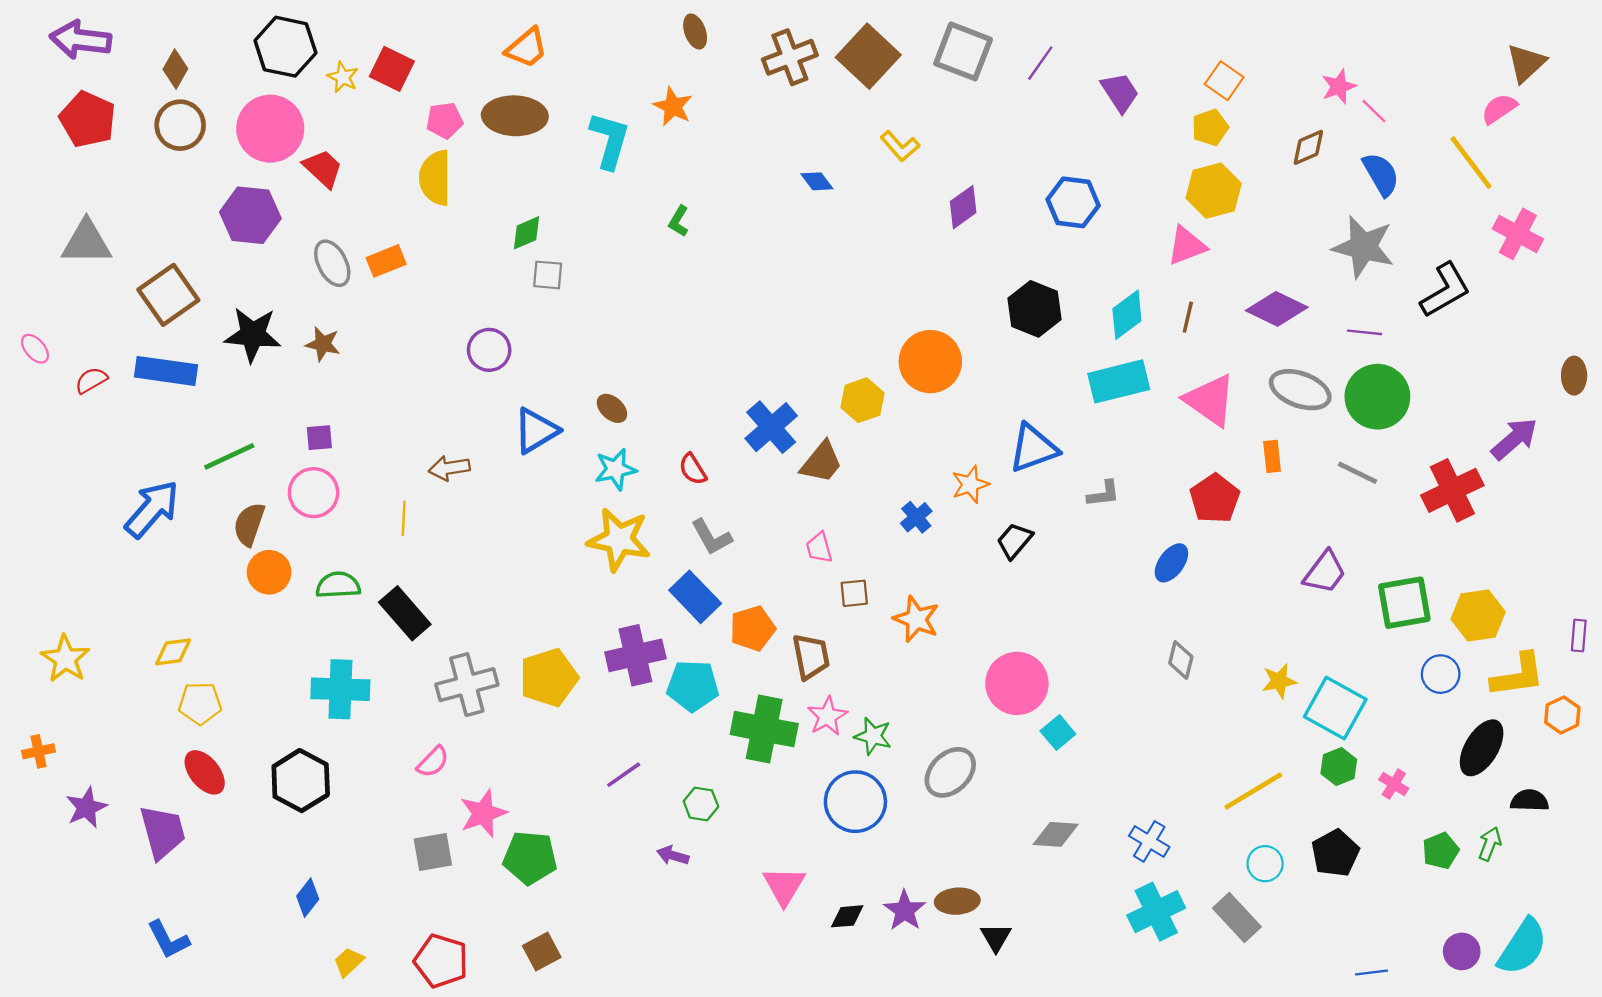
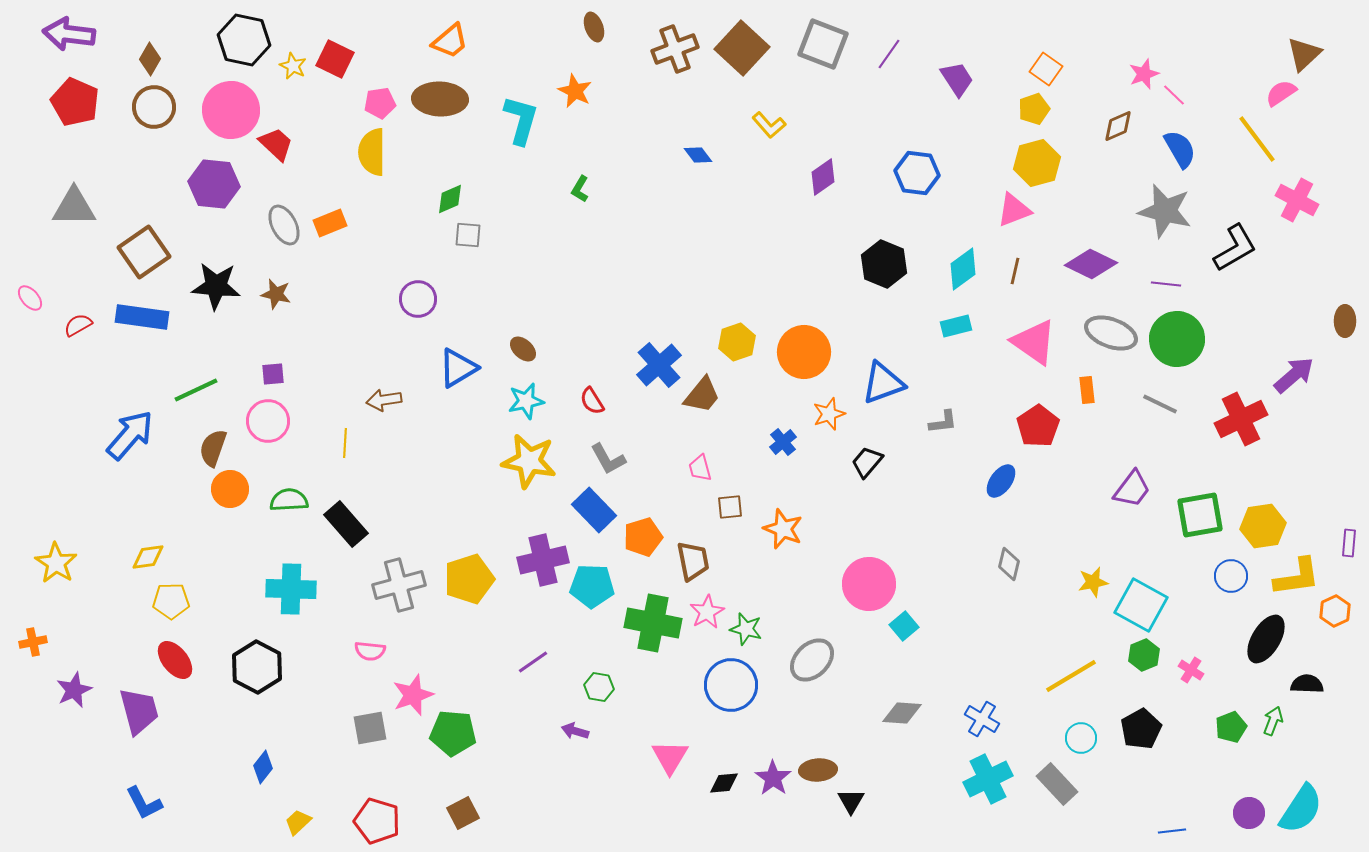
orange circle: (930, 362) -> (804, 352), moved
cyan rectangle: (1119, 381) -> (956, 326), size x0.6
pink semicircle: (433, 762) -> (370, 651), turned 52

